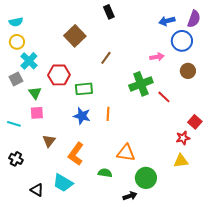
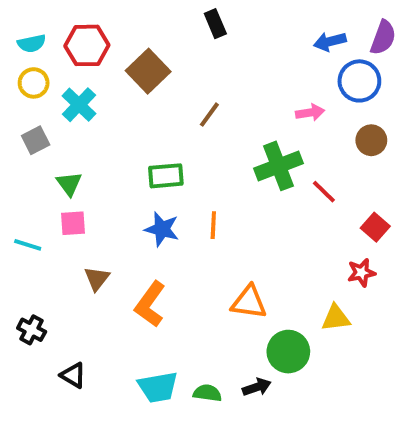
cyan cross: (29, 61) -> (79, 105), moved
red hexagon: (59, 75) -> (87, 45), moved
gray square: (16, 79) -> (36, 140), moved
red square: (195, 122) -> (375, 227), moved
black cross: (16, 159) -> (32, 330), moved
yellow triangle: (181, 161) -> (336, 318), moved
green semicircle: (105, 173) -> (207, 393), moved
cyan trapezoid: (63, 183) -> (158, 387), moved, turned -40

